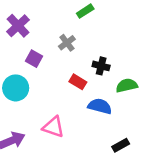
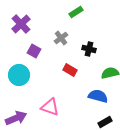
black cross: (101, 66) -> (89, 49), moved
blue semicircle: (100, 106) -> (98, 96), moved

